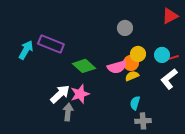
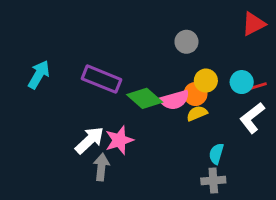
purple rectangle: (51, 44) -> (101, 79), moved
green diamond: (84, 66) -> (145, 98), moved
cyan semicircle: (135, 103) -> (216, 154), moved

